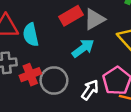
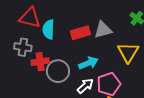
red rectangle: (71, 16) -> (80, 33), moved
cyan arrow: (83, 48) -> (88, 63), moved

